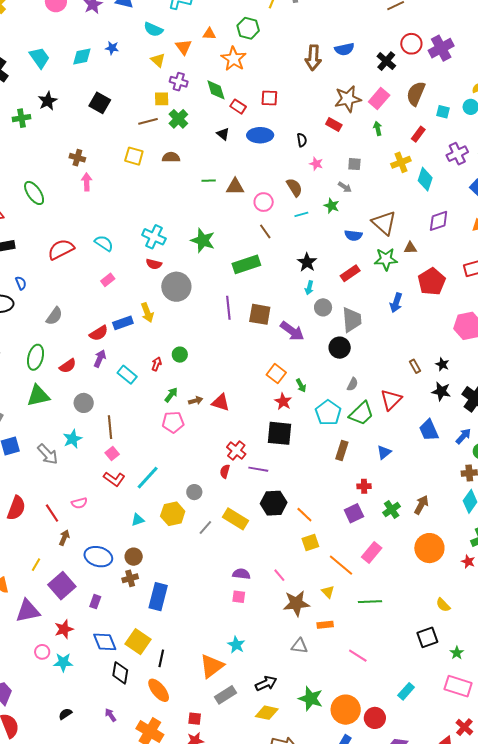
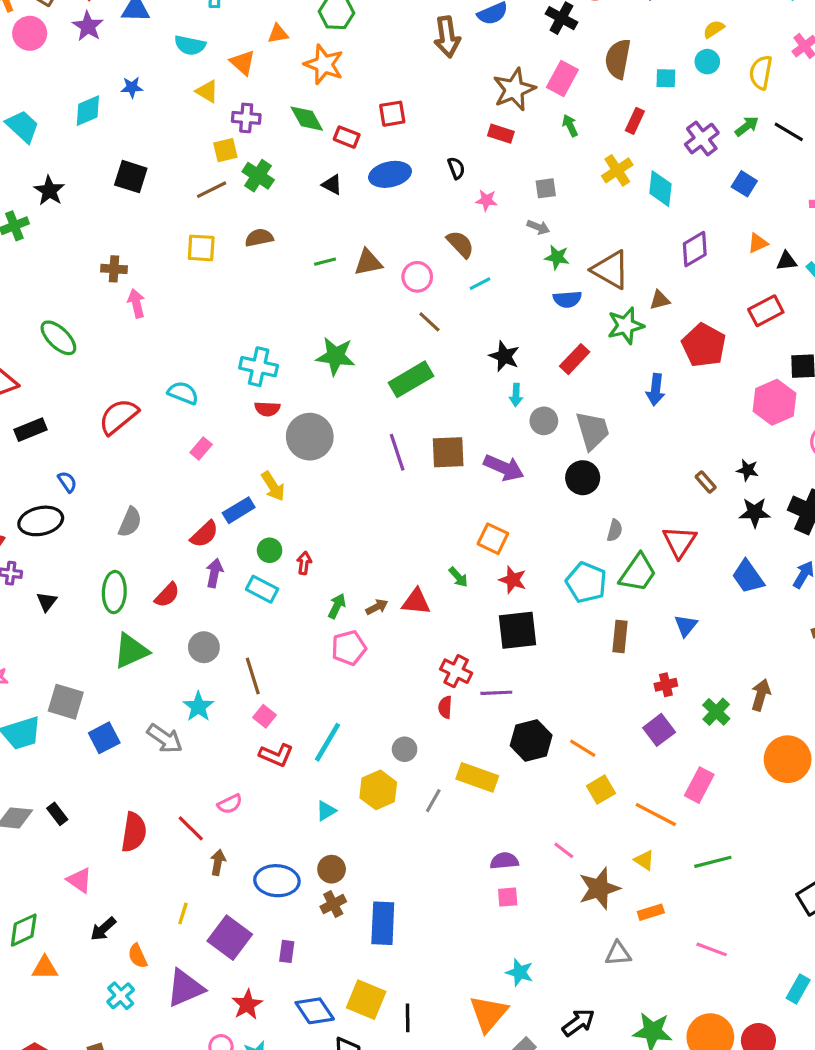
green star: (332, 206) -> (557, 257), moved
green circle: (180, 355) -> (270, 550), moved
green arrow: (301, 385) -> (458, 577), moved

